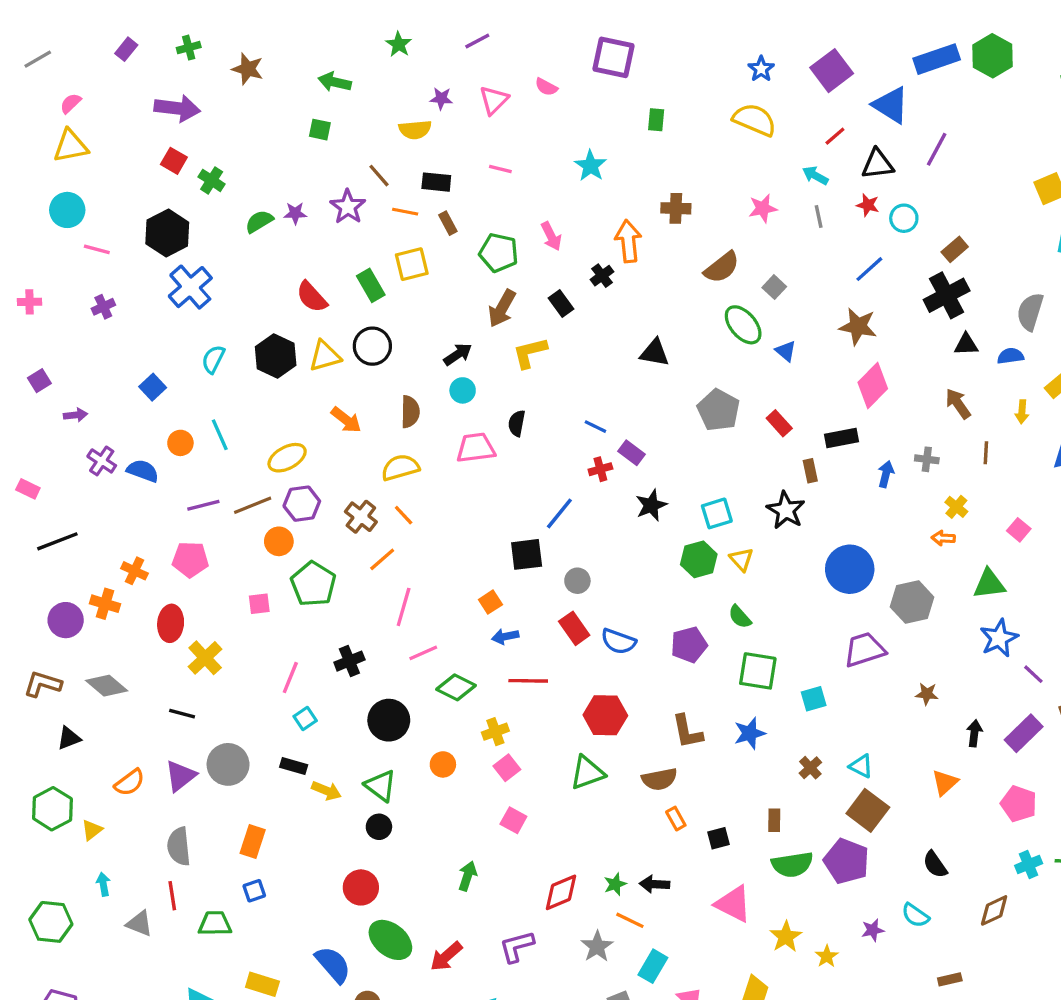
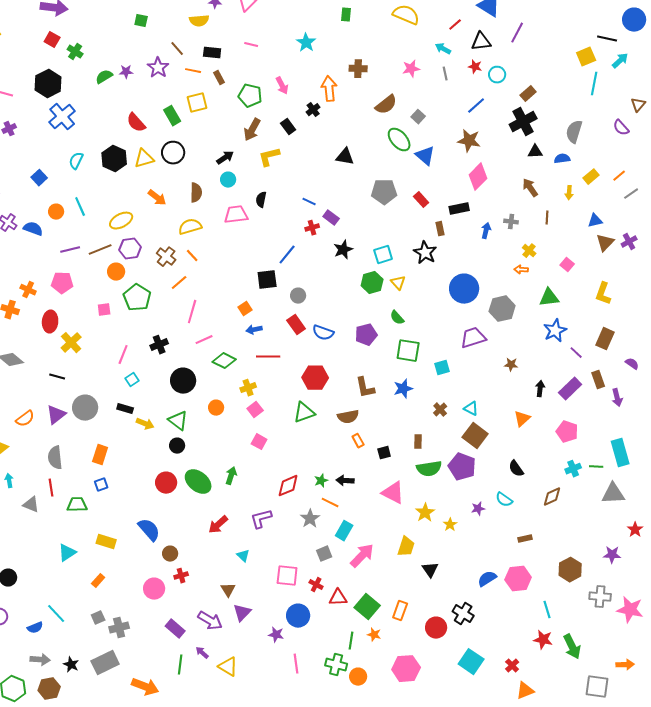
blue triangle: (786, 351) -> (425, 156), size x1.5
gray pentagon: (718, 410) -> (384, 192), turned -30
green ellipse: (390, 940) -> (198, 482), moved

